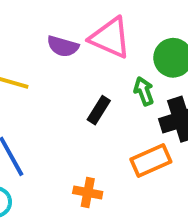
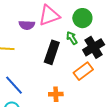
pink triangle: (110, 38) -> (49, 15), turned -30
black rectangle: (99, 110) -> (52, 52), size x1.6

